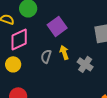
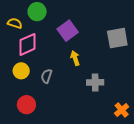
gray semicircle: (46, 56) -> (47, 76), moved
gray cross: (85, 64) -> (95, 82), moved, turned -35

